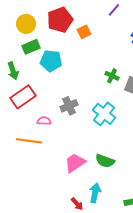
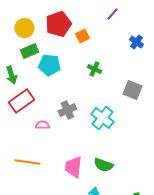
green cross: (112, 76) -> (94, 69), moved
orange line: (29, 141) -> (27, 162), moved
pink trapezoid: (75, 163) -> (73, 167), turned -50

